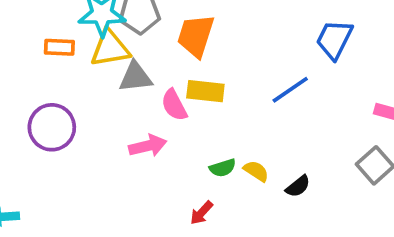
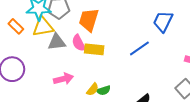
orange rectangle: (59, 47) -> (16, 26), turned 42
pink semicircle: (174, 105) -> (79, 43), moved
yellow semicircle: (256, 171) -> (93, 89), moved, turned 96

